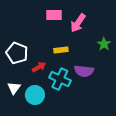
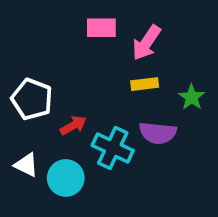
green star: (104, 44) -> (192, 97), moved
yellow rectangle: (61, 50) -> (145, 84), moved
white triangle: (14, 88) -> (26, 165), turned -40

